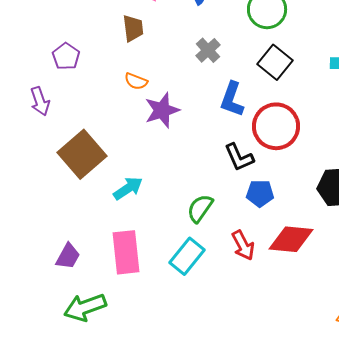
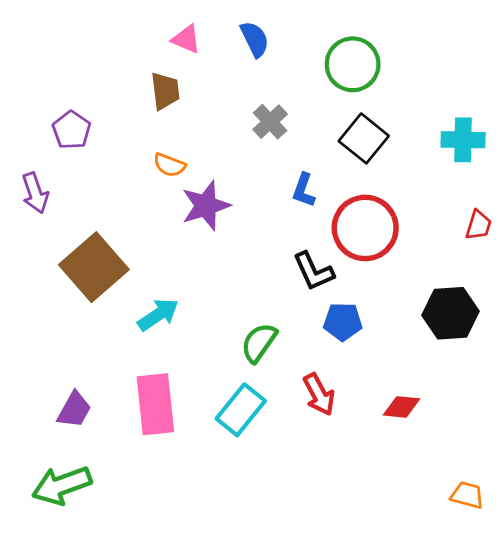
blue L-shape: (232, 99) -> (304, 190), size x0.7
red diamond: (291, 239) -> (402, 407), moved, size x0.6
green arrow: (85, 307) -> (62, 485), moved

